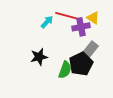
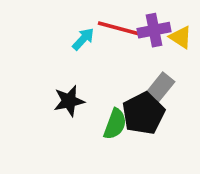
yellow triangle: (93, 18) -> (181, 37), moved
purple cross: (81, 27) -> (154, 30), moved

